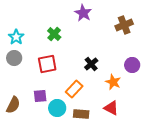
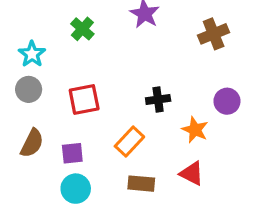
green cross: (54, 34) -> (82, 29), moved
black cross: (91, 64) -> (158, 99), turned 32
brown semicircle: (13, 105) -> (32, 143), moved
cyan circle: (57, 108) -> (76, 189), moved

